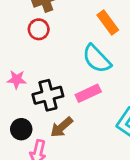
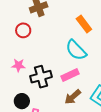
red circle: (39, 29) -> (23, 30), moved
brown arrow: (62, 127) -> (73, 97), moved

